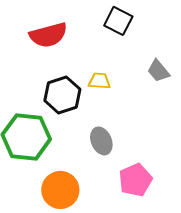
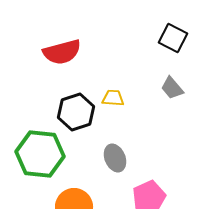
black square: (118, 21) -> (173, 38), moved

